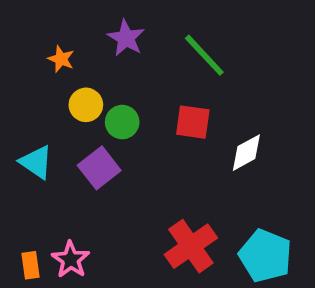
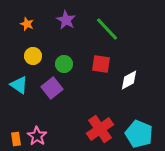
orange star: (61, 59) -> (27, 24), moved
yellow circle: (86, 105) -> (33, 56), moved

